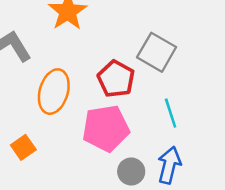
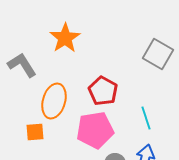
gray square: (157, 52) -> (158, 54), moved
orange square: (23, 147) -> (35, 132), moved, turned 30

